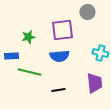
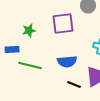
blue semicircle: (59, 56) -> (67, 62), moved
black line: (58, 90) -> (74, 84), moved, turned 32

